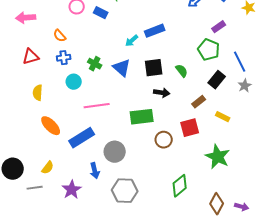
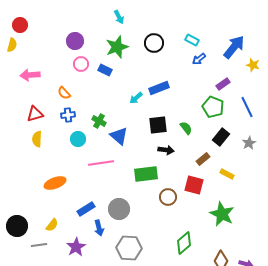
blue line: (240, 62) -> (247, 107), moved
blue triangle: (122, 68) -> (119, 136), moved
yellow semicircle: (38, 93) -> (37, 139), moved
orange ellipse: (51, 126) -> (55, 183), turned -65
red square: (190, 128) -> (194, 185), turned 30
blue rectangle: (82, 138) -> (86, 209), moved, size x0.7

